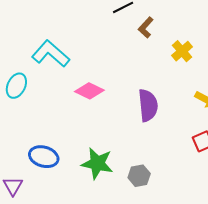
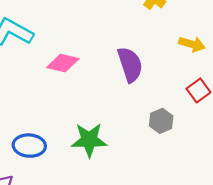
gray hexagon: (139, 176) -> (161, 121), moved

